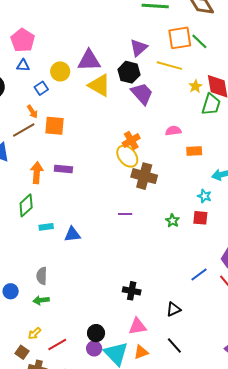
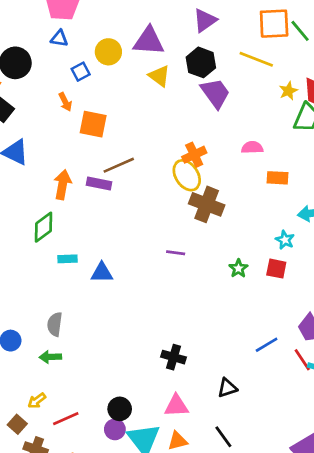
purple triangle: (139, 48) -> (205, 20), moved
yellow triangle: (99, 85) -> (159, 76), size x0.7
brown line: (24, 130) -> (119, 165), moved

